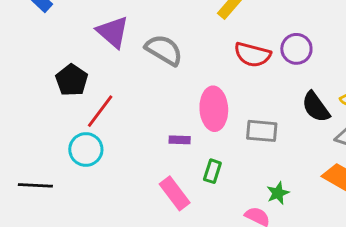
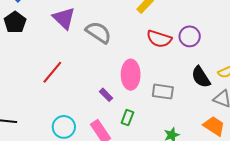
black pentagon: (72, 80) -> (15, 22), moved
purple rectangle: (180, 140) -> (106, 95), turned 40
cyan circle: (86, 149) -> (64, 127), moved

